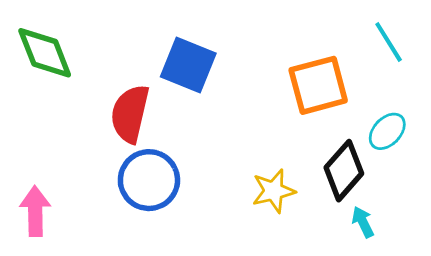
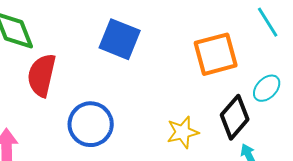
red semicircle: (130, 114) -> (42, 75), moved

